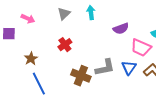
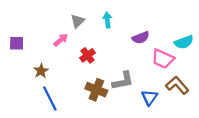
pink arrow: (28, 19) -> (61, 40), moved, turned -64
red cross: (65, 45) -> (87, 55), moved
blue triangle: (129, 68) -> (149, 97), moved

